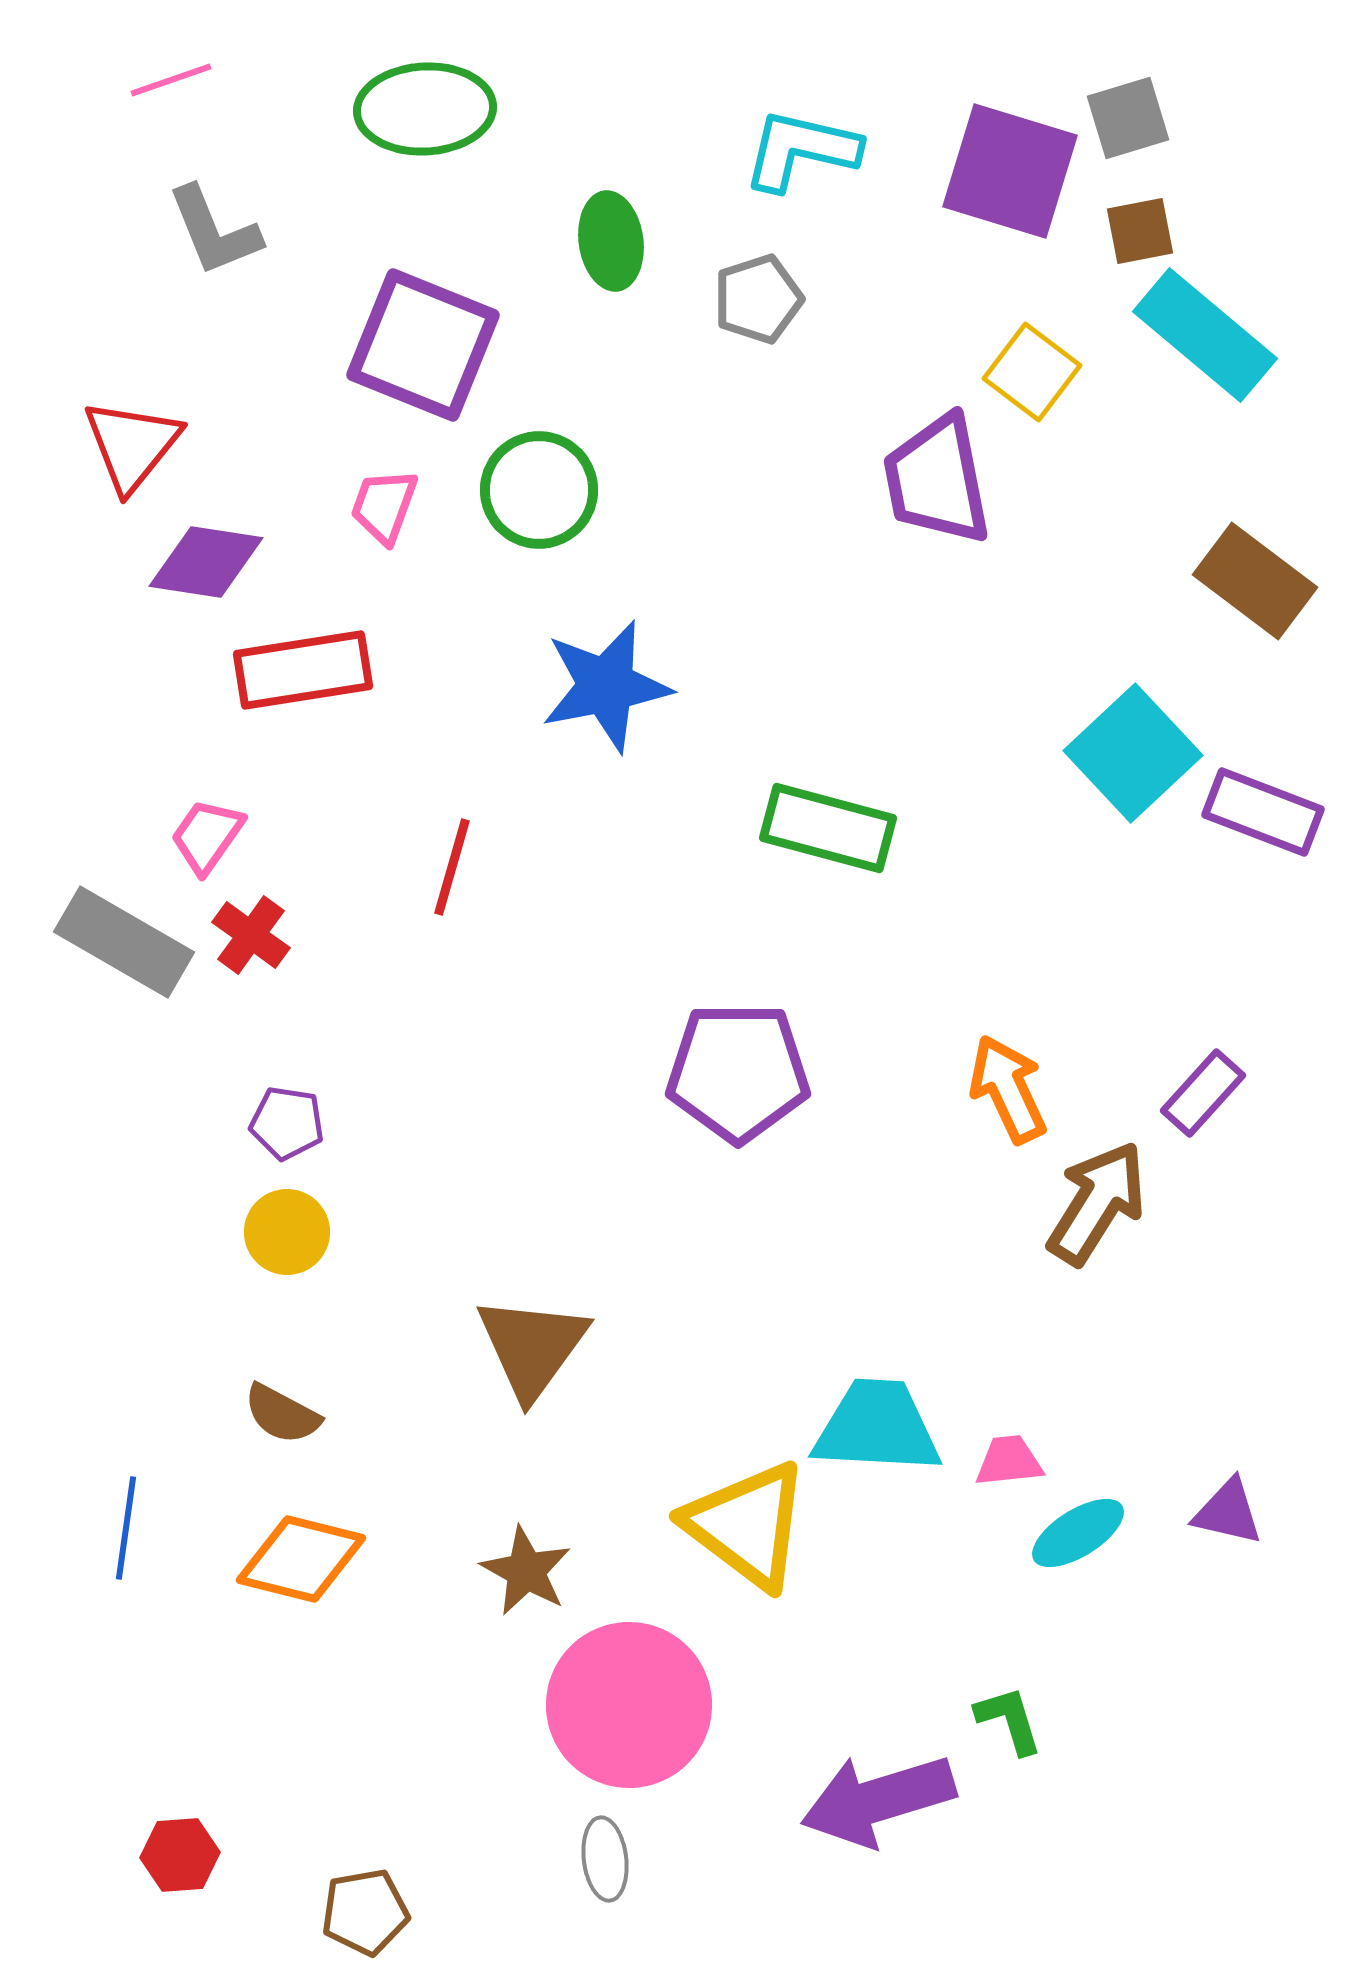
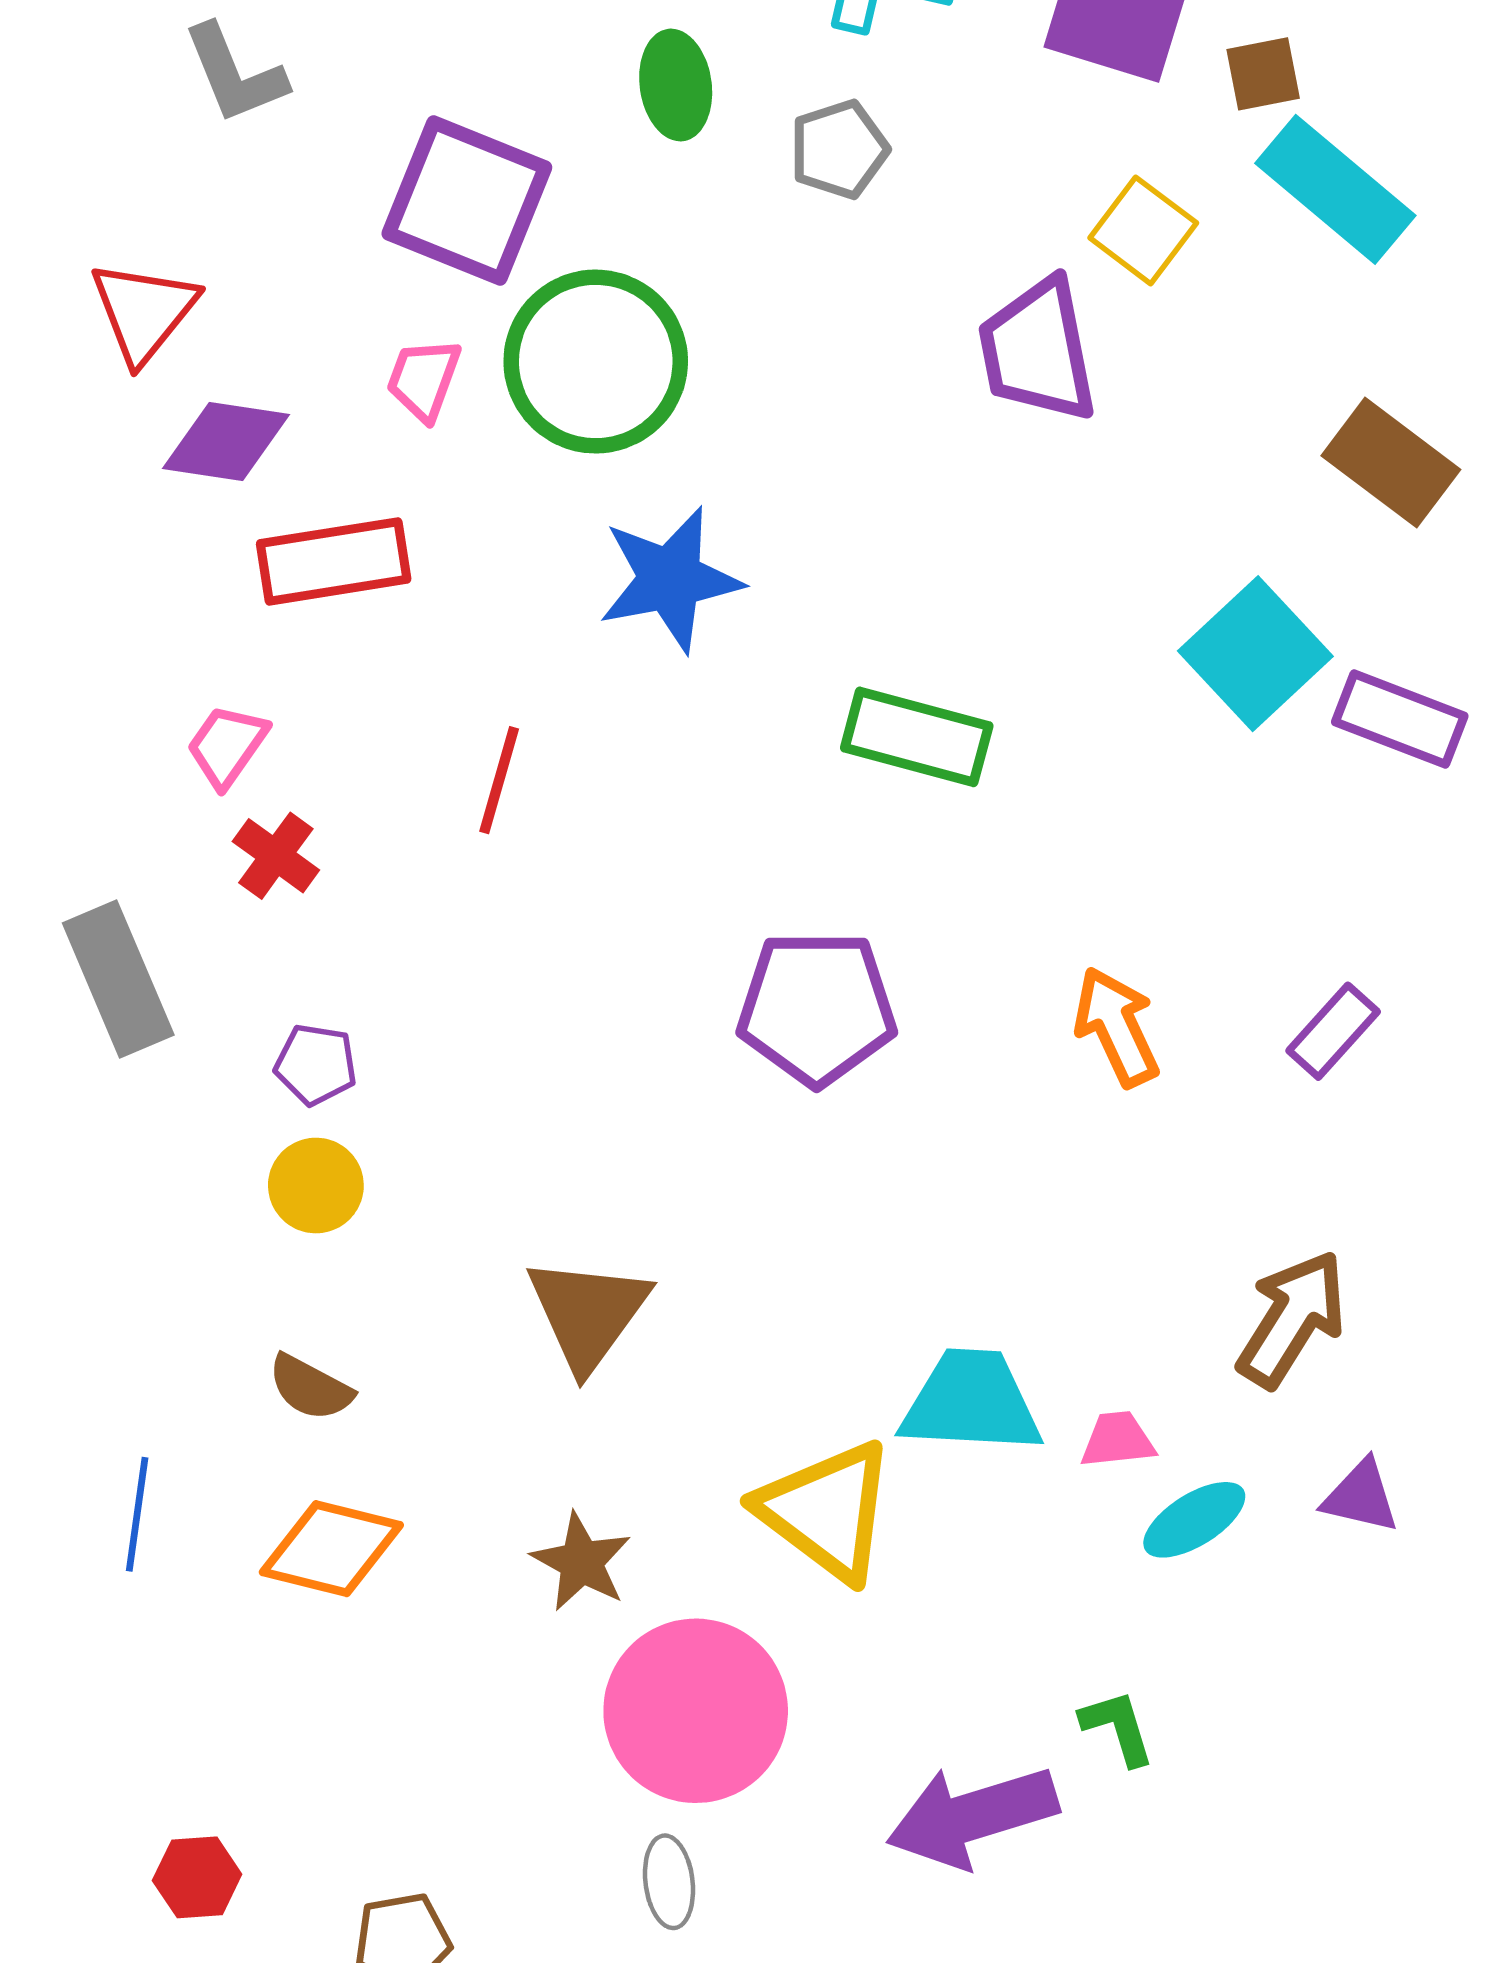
green circle: (539, 490) -> (596, 362), size x1.4
gray rectangle: (124, 942) -> (118, 979), moved, turned 37
brown arrow: (1097, 1203) -> (1292, 1319), moved

